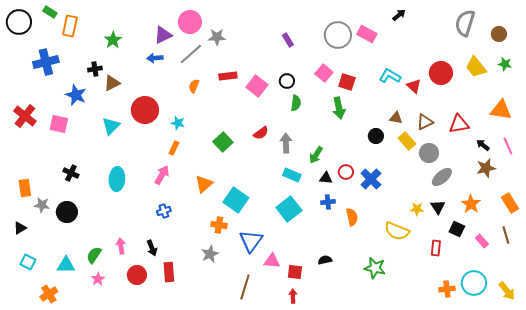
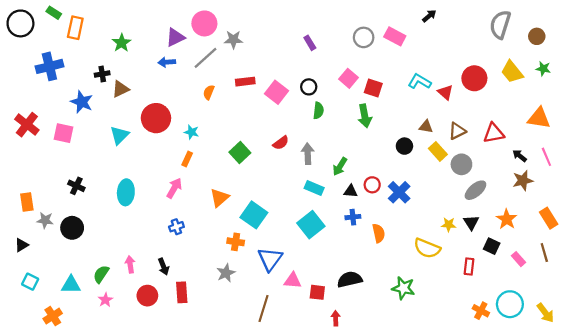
gray circle: (338, 35) -> (364, 37), size x0.7
black semicircle: (325, 260) -> (350, 279), size x1.6
orange cross: (447, 289) -> (481, 311), turned 35
red arrow: (293, 296) -> (336, 318), moved

